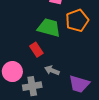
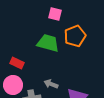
red rectangle: (36, 50) -> (17, 63), moved, turned -32

